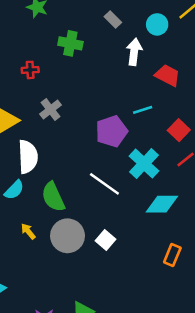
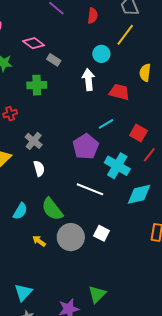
gray rectangle: (113, 19) -> (54, 60), moved
white semicircle: (28, 157) -> (39, 168), moved, size x0.6

